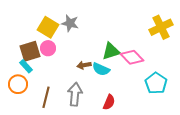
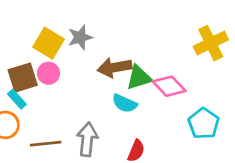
gray star: (70, 23) -> (80, 37), turned -30
brown arrow: (84, 65) -> (115, 67), moved, size x1.6
brown line: (46, 97) -> (46, 144), turned 70

